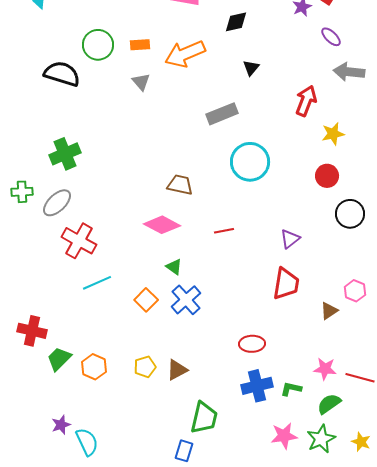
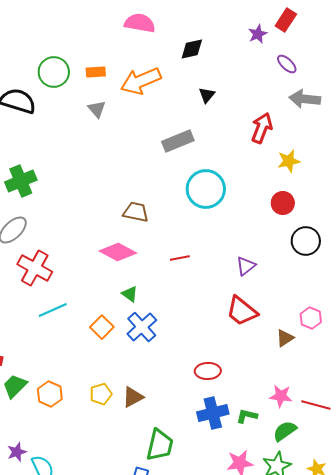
red trapezoid: (286, 284) -> (242, 311), turned 120

